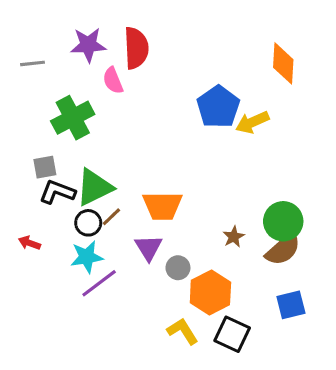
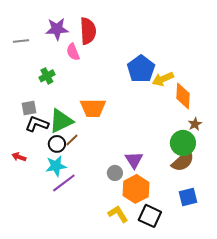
orange diamond: (283, 63) -> (183, 96), moved
green cross: (73, 118) -> (47, 76), size x0.6
orange trapezoid: (162, 206) -> (93, 108), moved
brown star: (234, 237) -> (195, 124), moved
purple triangle: (149, 248) -> (134, 160), moved

